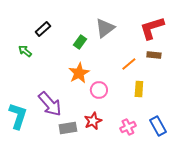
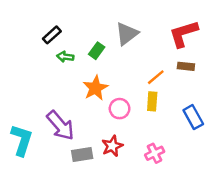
green arrow: (25, 51) -> (65, 57), moved, turned -32
yellow rectangle: (139, 89) -> (152, 101), moved
blue rectangle: (158, 126) -> (193, 117), moved

